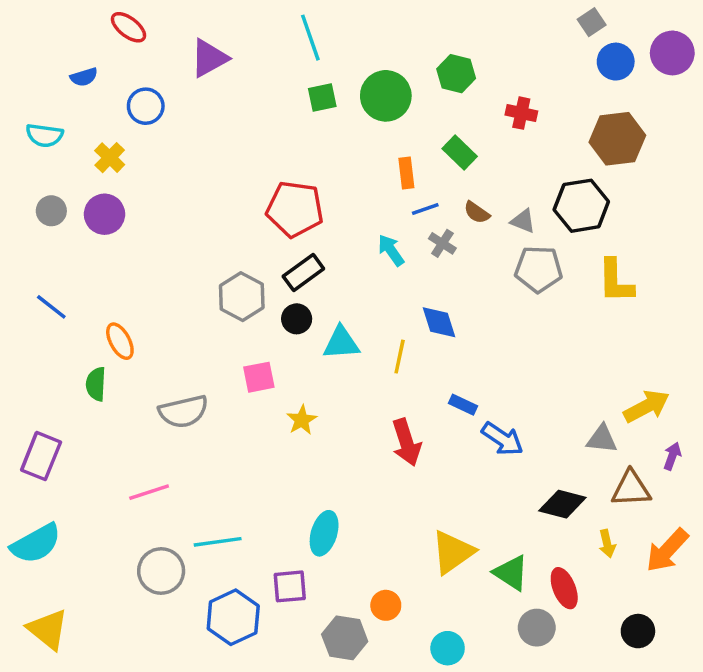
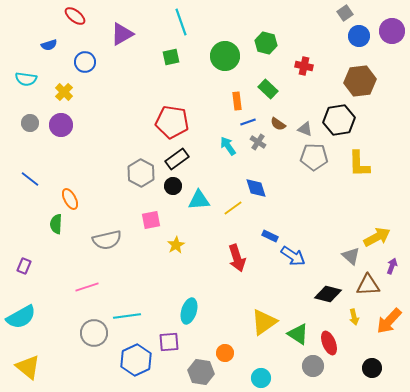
green square: (322, 98) -> (171, 57), moved
yellow line: (400, 357) -> (233, 208), turned 42
gray triangle: (602, 439) -> (351, 256), turned 36
purple rectangle: (41, 456) -> (24, 266), size x0.6

